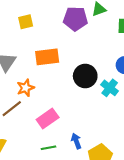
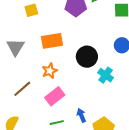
orange star: (26, 88) -> (50, 71), moved
cyan cross: (110, 88) -> (106, 75), moved

